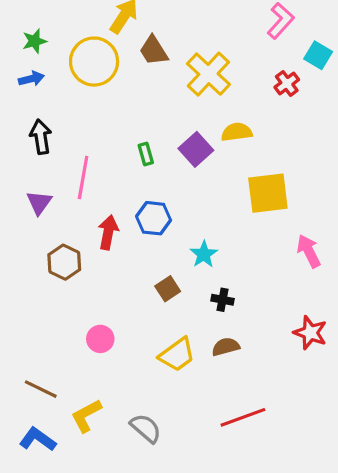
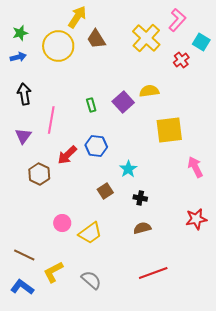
yellow cross: (208, 74) -> (146, 38), moved
red arrow: (108, 232) -> (67, 155), turned -145
red star: (310, 333) -> (196, 219), turned -30
yellow trapezoid: (177, 355) -> (90, 233), moved

